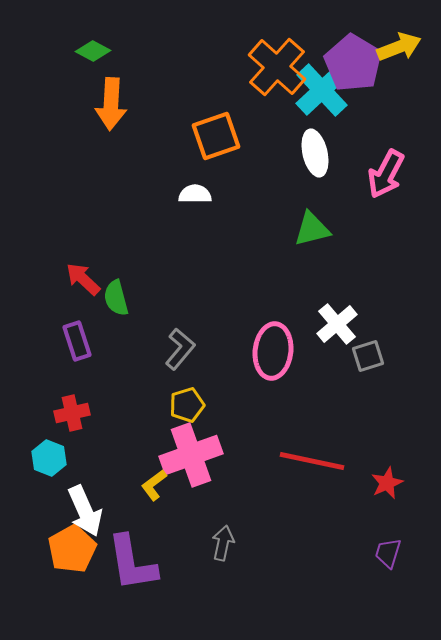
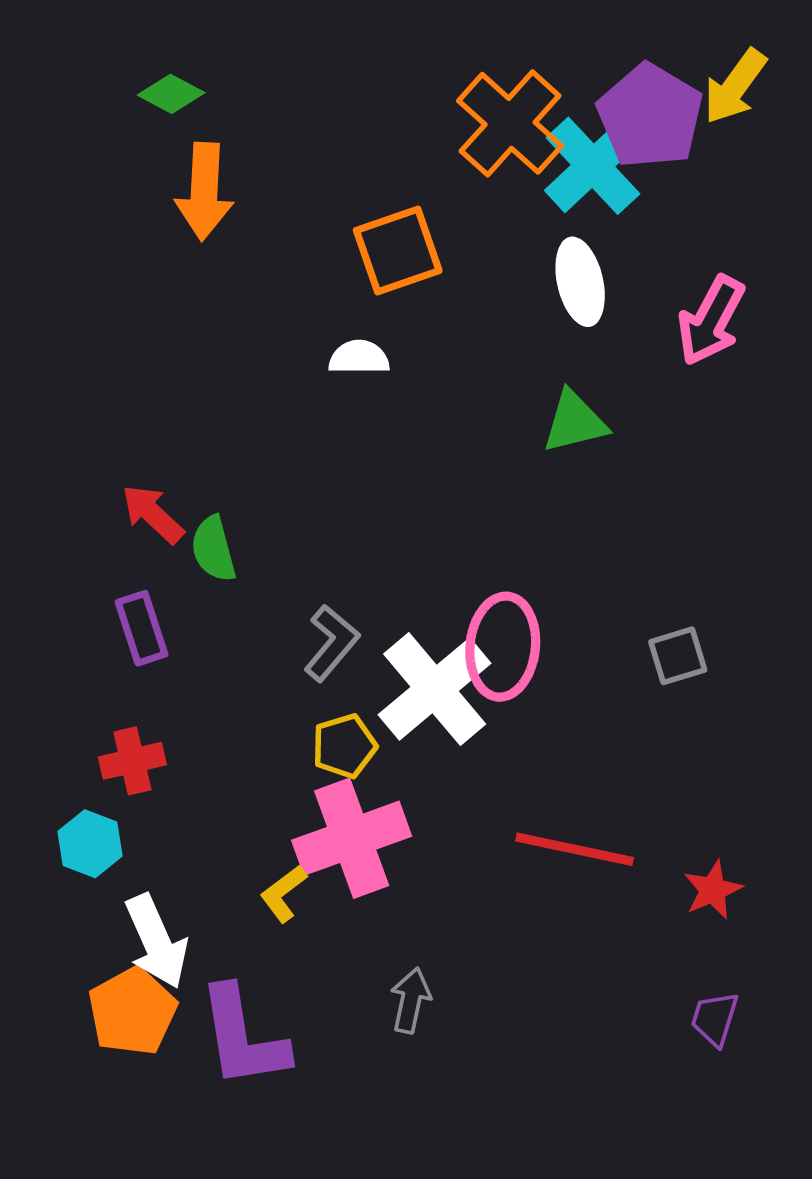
yellow arrow: (399, 47) -> (735, 86), turned 147
white cross: (337, 324) -> (435, 689), moved, size x1.5

